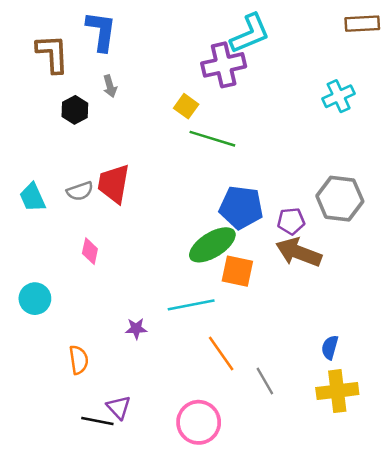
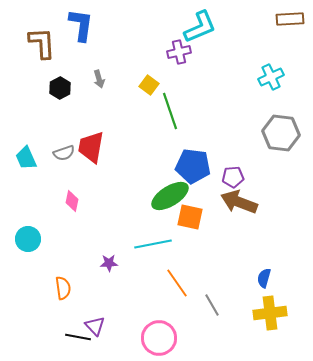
purple cross: (224, 65) -> (179, 52), size x0.7
gray arrow: (110, 86) -> (99, 79), moved
green line: (212, 139) -> (170, 111), turned 54
gray hexagon: (340, 199) -> (281, 133), moved

